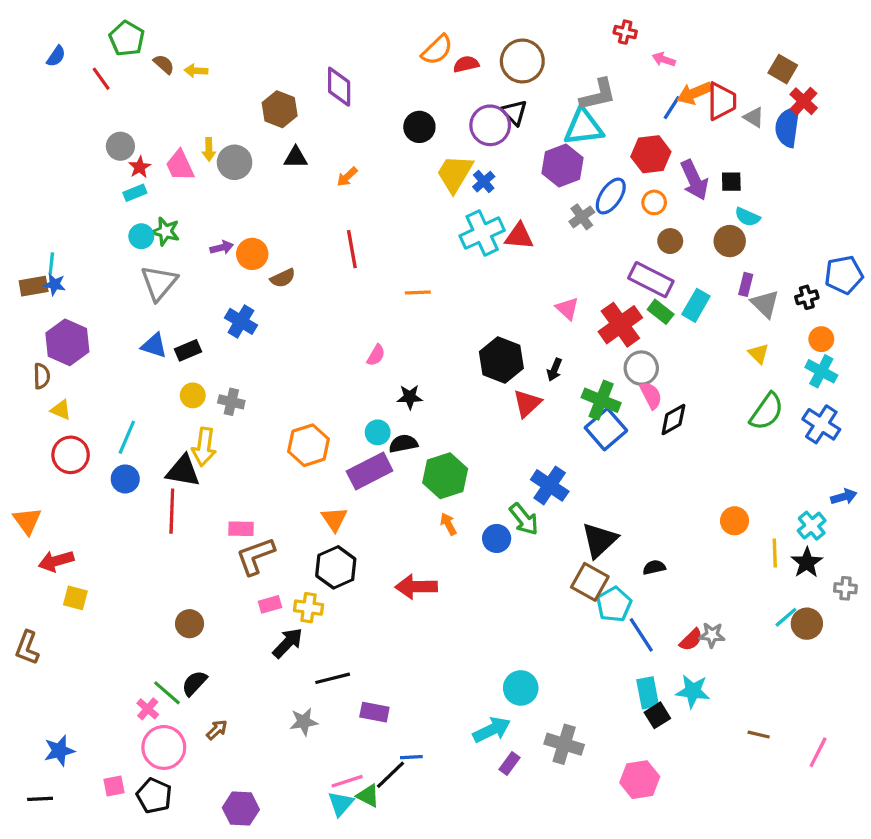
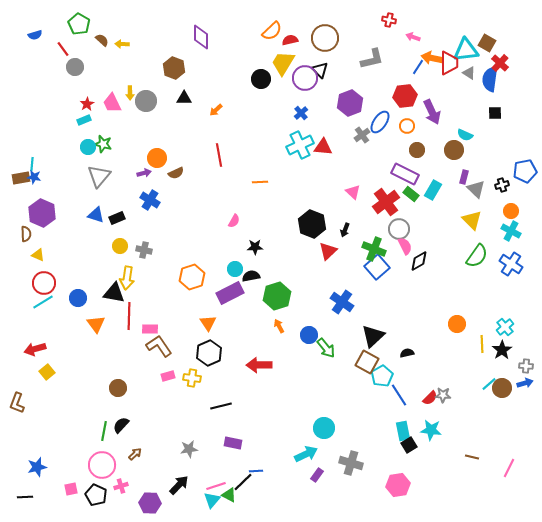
blue semicircle: (56, 56) -> (35, 35), turned 40
purple diamond: (339, 87) -> (201, 37), moved
orange arrow: (694, 93) -> (432, 58), turned 35
cyan triangle: (583, 127) -> (466, 50), moved
gray circle: (120, 146) -> (75, 67), moved
yellow trapezoid: (455, 174) -> (283, 63), moved
black square: (731, 182) -> (495, 113), moved
purple arrow: (222, 247) -> (144, 173), moved
yellow triangle: (759, 354) -> (472, 220), size x1.5
cyan line: (127, 437) -> (43, 302), moved, turned 35
blue arrow: (844, 497) -> (525, 383), moved
red line: (172, 511) -> (129, 316), moved
green arrow: (524, 519) -> (326, 348), moved
orange triangle: (27, 521) -> (96, 324), moved
brown L-shape: (255, 556) -> (159, 346), turned 76
yellow square: (75, 598) -> (47, 372), turned 35
black arrow: (288, 643) -> (179, 485), moved
black line: (333, 678) -> (221, 406), moved
green line: (167, 693) -> (104, 431), turned 60
pink cross: (148, 709) -> (121, 486), moved, turned 32

